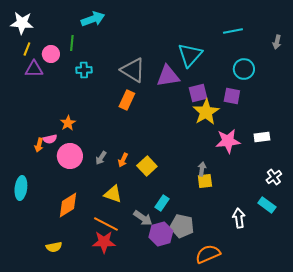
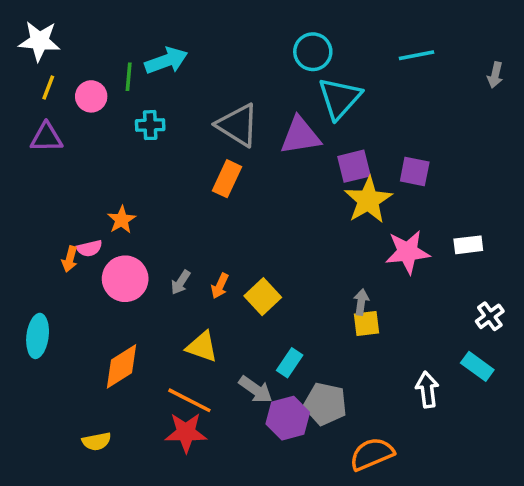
cyan arrow: (93, 19) -> (166, 61), moved
purple triangle: (34, 69) -> (46, 138), moved
cyan circle: (244, 69) -> (313, 52), moved

